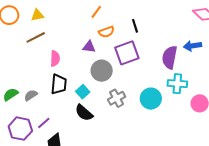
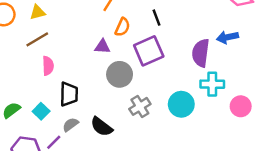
orange semicircle: (106, 32) -> (122, 27), turned -42
pink semicircle: (55, 58) -> (48, 66), moved
cyan square: (83, 92) -> (41, 111), moved
gray semicircle: (31, 95) -> (70, 125), moved

